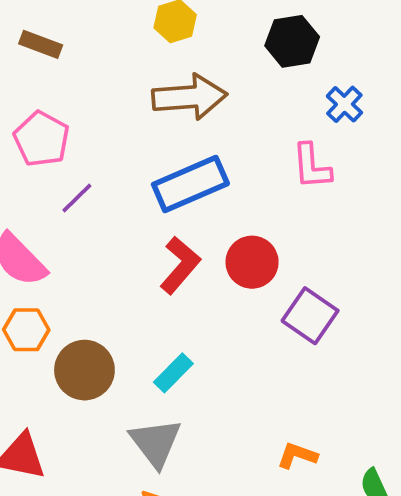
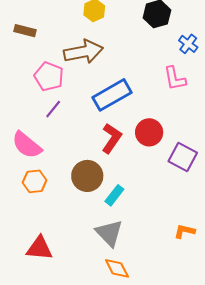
brown arrow: (189, 97) -> (83, 52), moved
pink pentagon: (42, 139) -> (49, 76), moved
brown circle: (84, 370) -> (87, 176), moved

